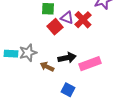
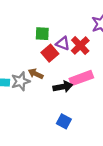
pink rectangle: (90, 64) -> (81, 78), moved
brown arrow: (47, 67) -> (36, 74), moved

